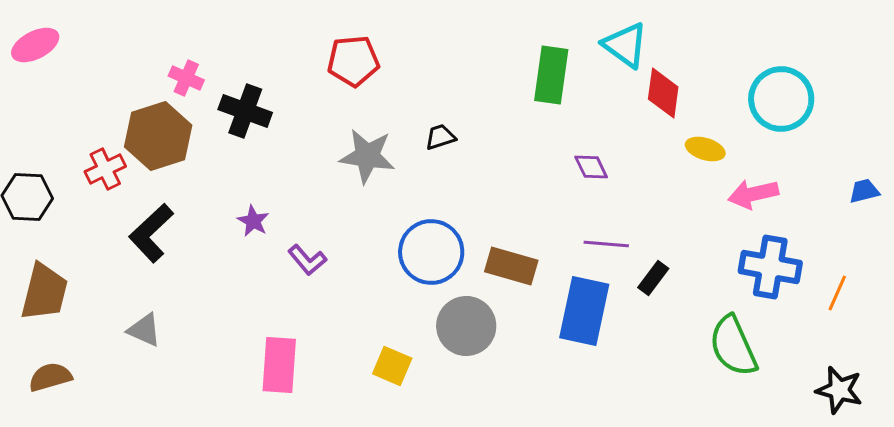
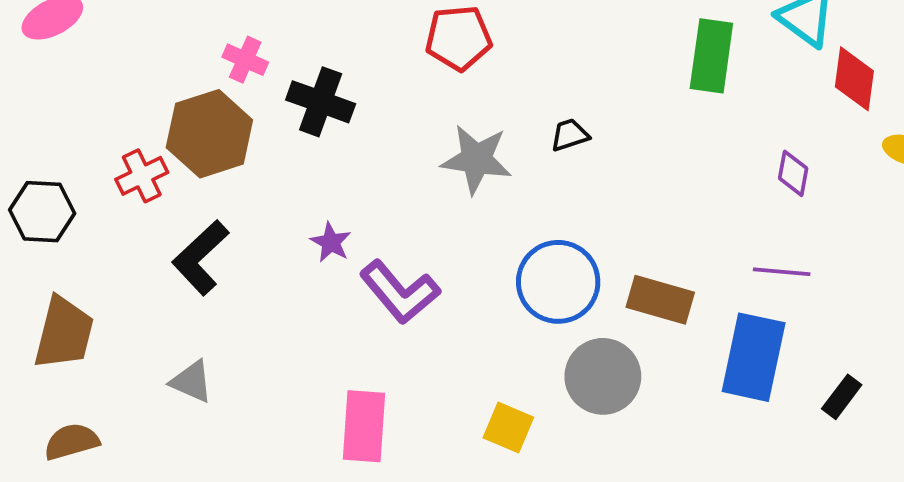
purple diamond: (591, 167) -> (793, 173), moved, turned 36
purple L-shape: (307, 260) -> (400, 292), size x1.6
black rectangle: (653, 278) -> (842, 397), moved

